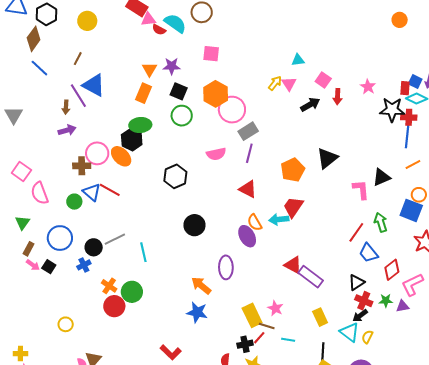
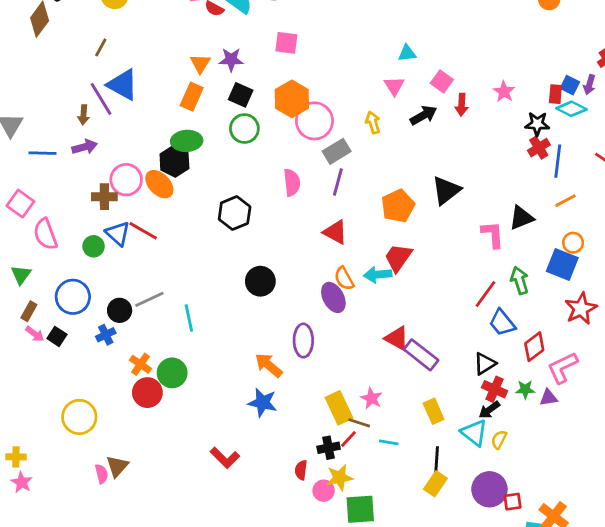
blue line: (39, 68) -> (43, 153), moved, turned -42
yellow arrow: (275, 83) -> (373, 123), moved, turned -56
black star: (392, 110) -> (537, 124), size x0.7
red cross: (409, 117) -> (539, 148), moved, turned -35
pink semicircle: (216, 154) -> (292, 182), turned -84
yellow circle: (66, 324) -> (79, 417), size x1.6

